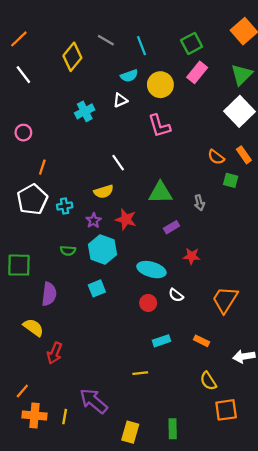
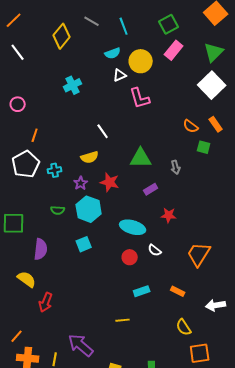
white triangle: (120, 100) -> (120, 75), moved

